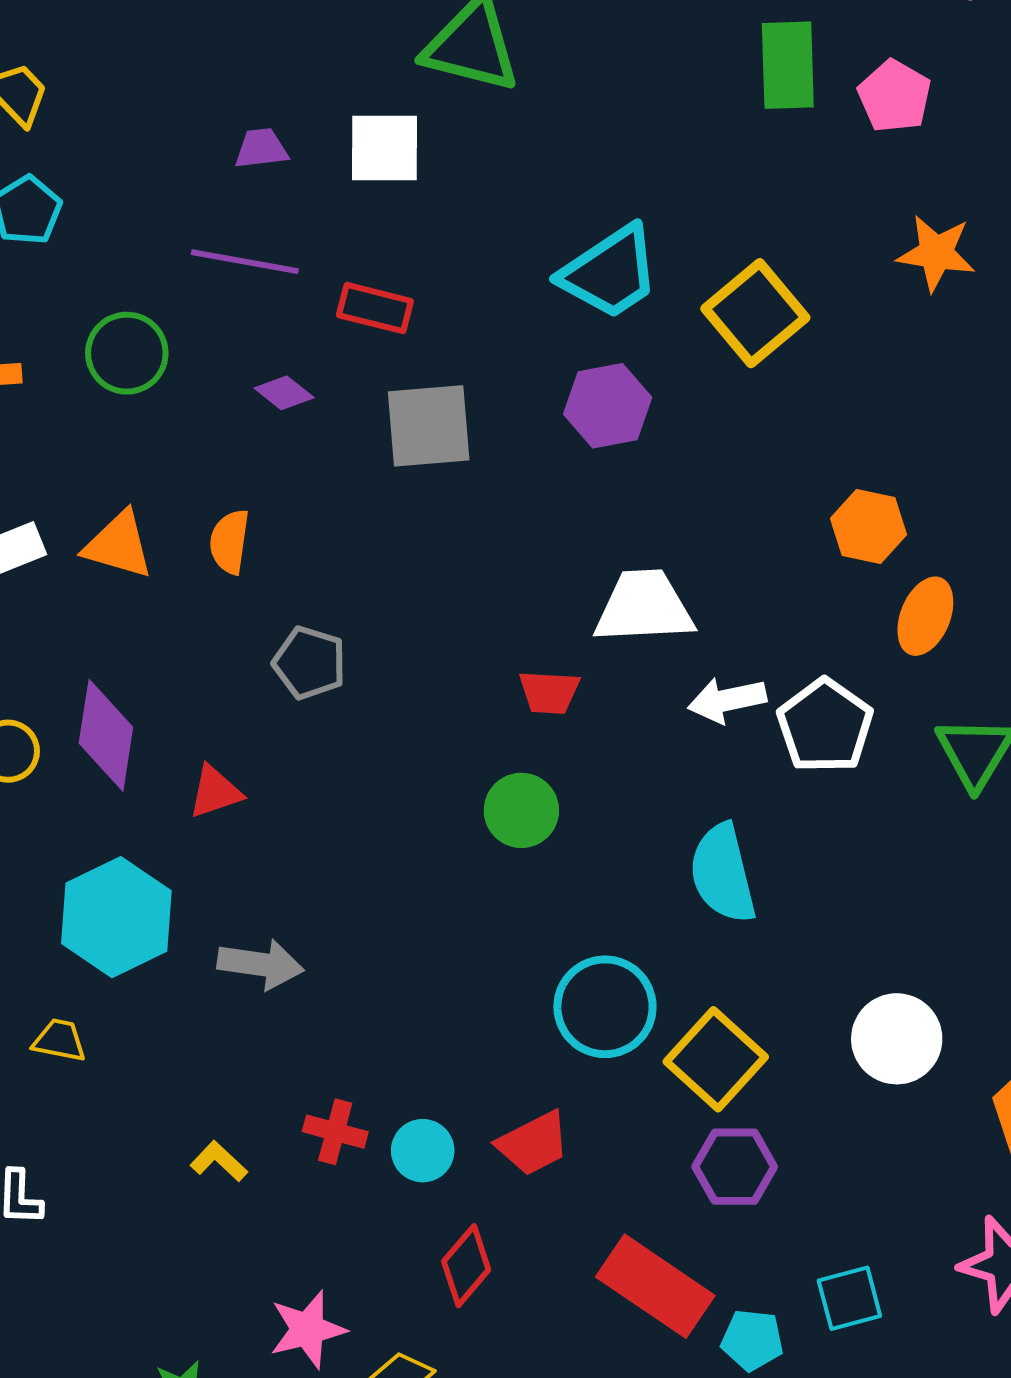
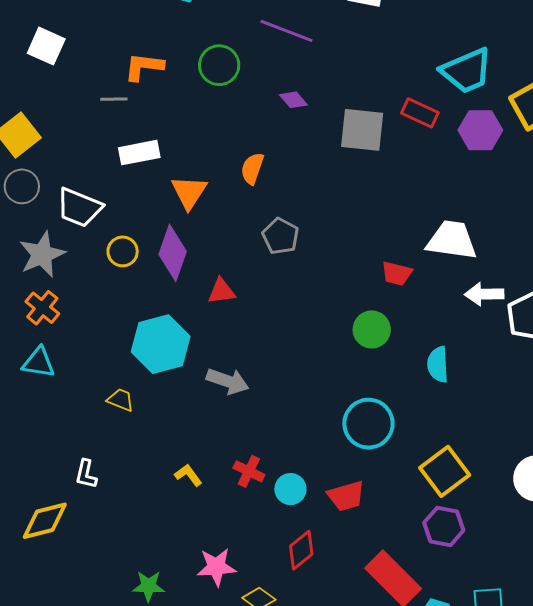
red rectangle: (375, 308) -> (420, 113), moved
purple hexagon: (608, 406) -> (480, 130), moved
orange triangle: (118, 545) -> (189, 192), moved, turned 36
cyan semicircle: (723, 873) -> (438, 364), moved, size x0.7
cyan circle: (605, 1007) -> (368, 424), moved

